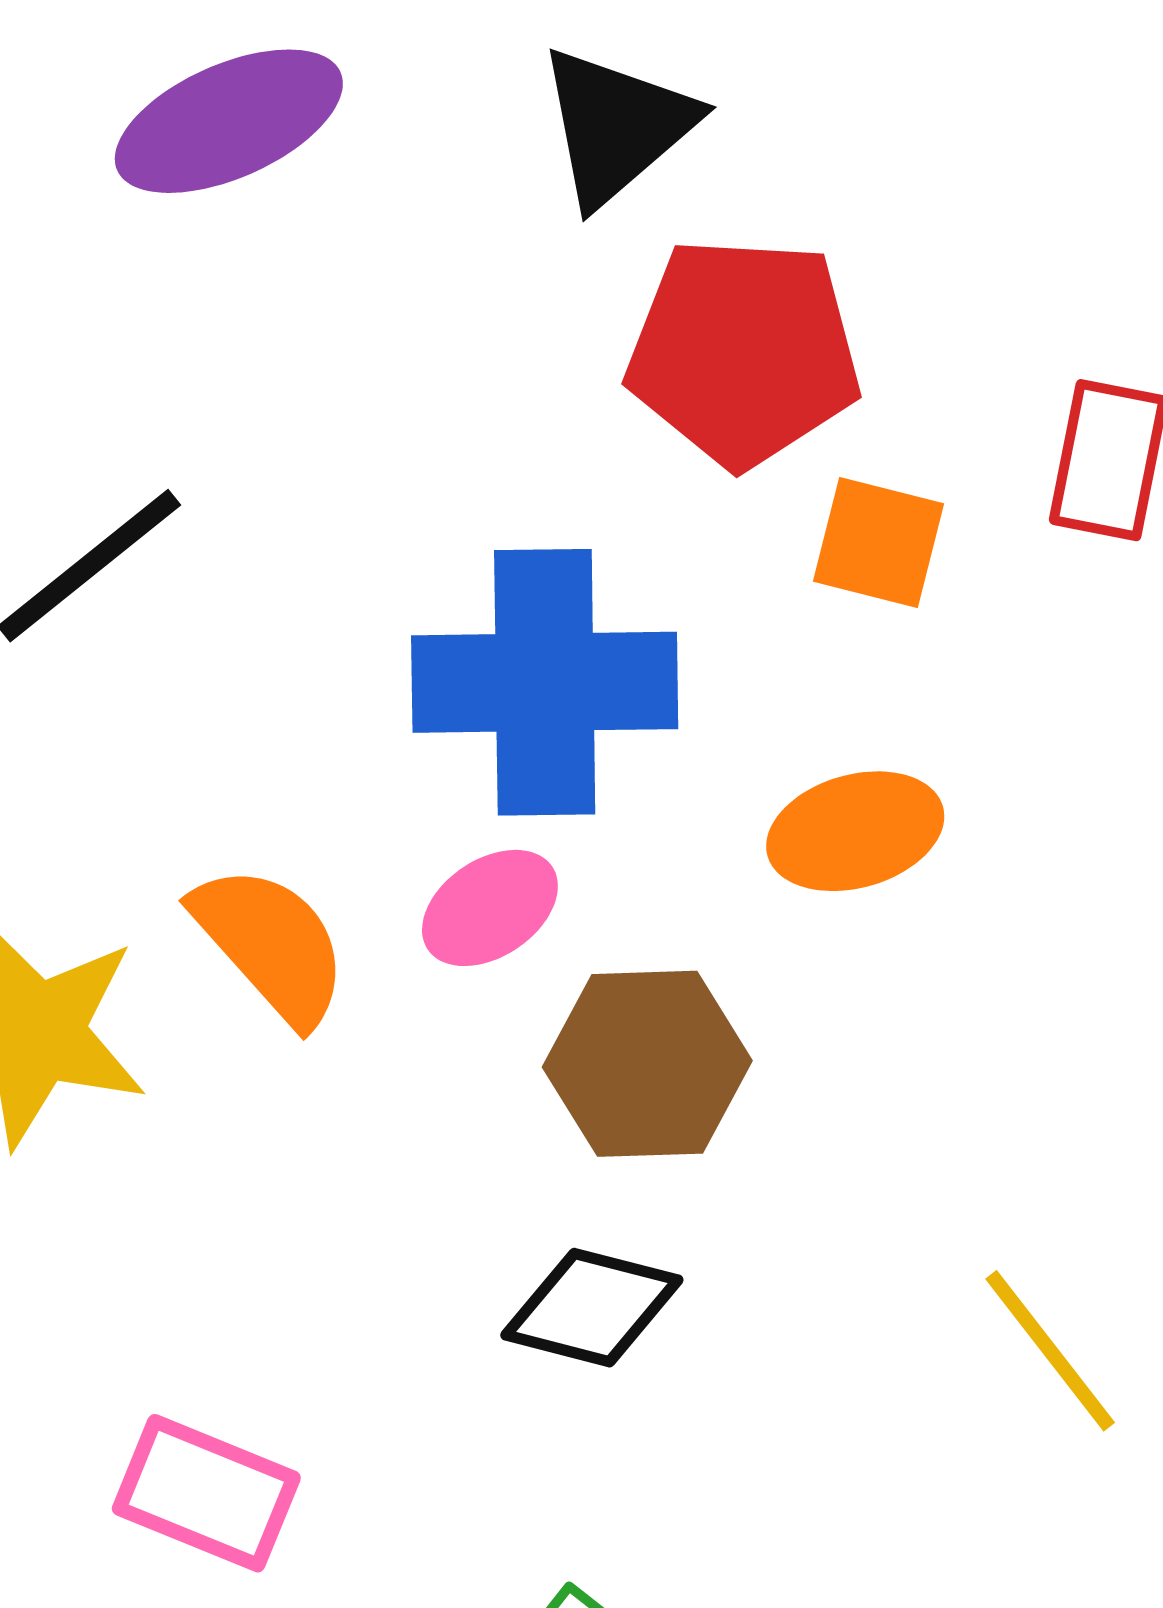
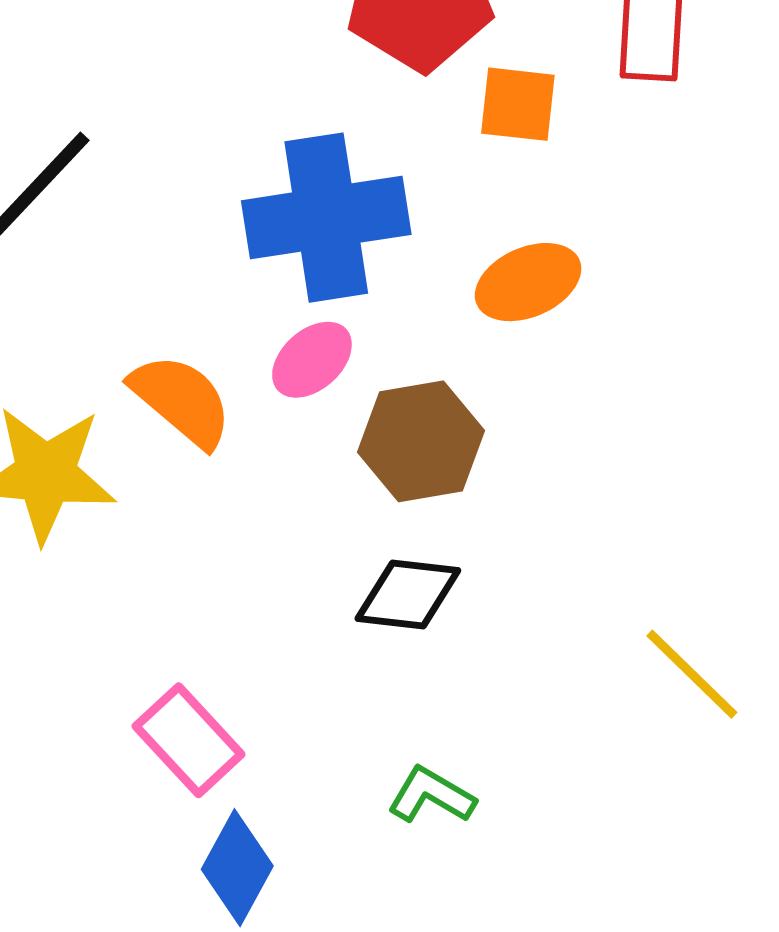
yellow line: (1050, 1351) -> (692, 674), moved
pink rectangle: (206, 1493) -> (189, 740), turned 33

